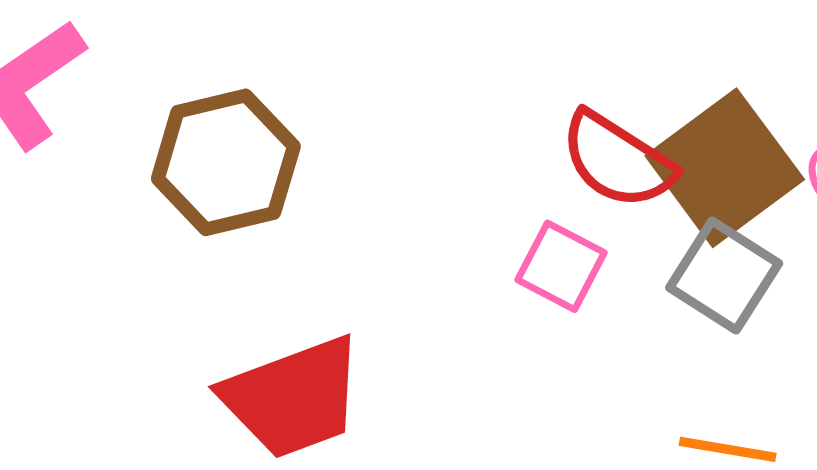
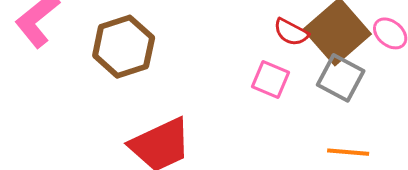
red semicircle: (618, 160) -> (291, 32), size x0.7

